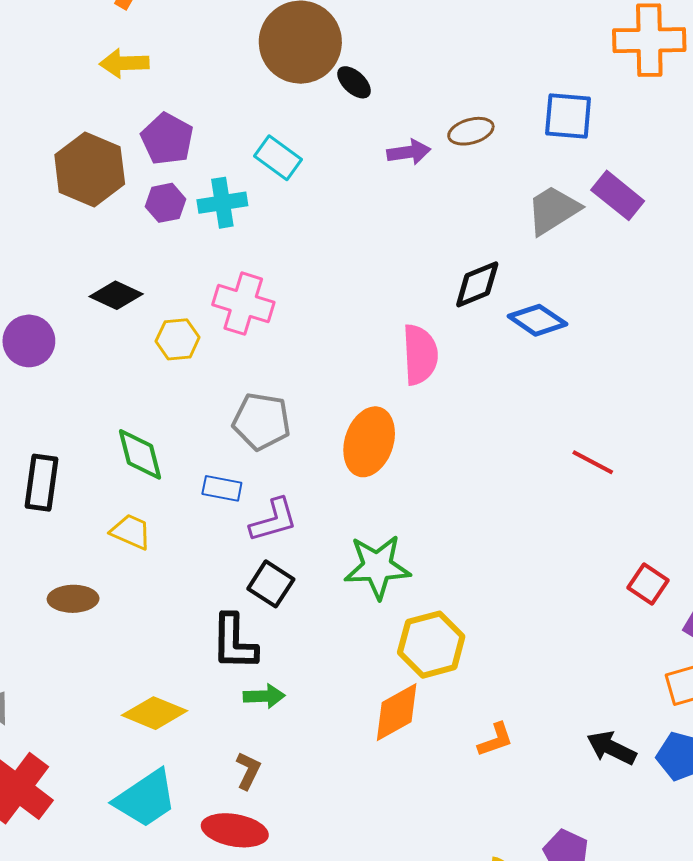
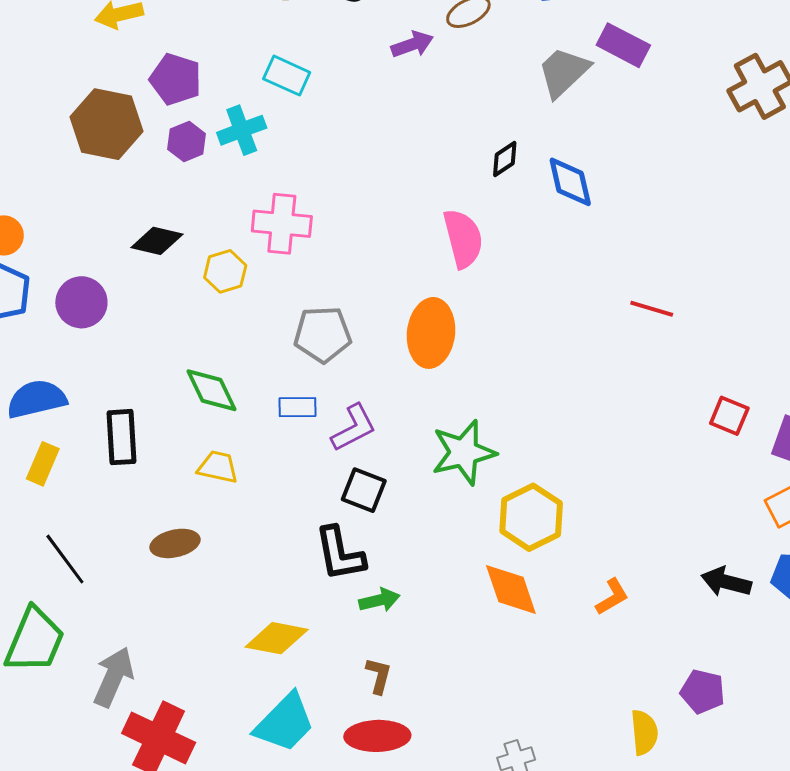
black diamond: (477, 284) -> (505, 159), size x0.7
blue diamond: (537, 320) -> (570, 182), turned 54
orange diamond: (397, 712) -> (511, 589), turned -68

